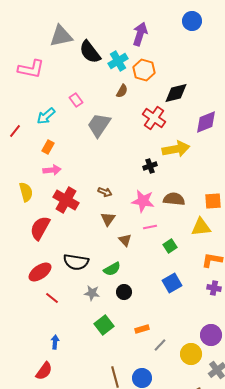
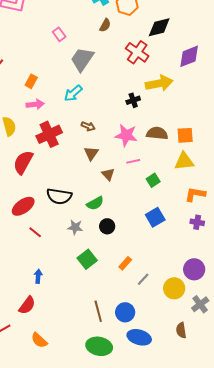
cyan arrow: (46, 116) -> (73, 93), moved
red cross: (66, 200) -> (49, 134), turned 35
orange square: (213, 201) -> (185, 135), moved
orange rectangle: (142, 329) -> (125, 263), turned -32

